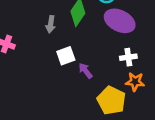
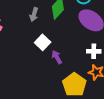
white square: (66, 56) -> (43, 42), turned -35

